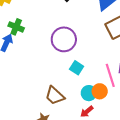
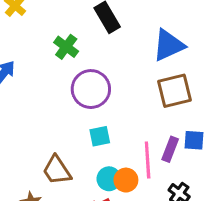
green cross: (16, 27) -> (66, 47), moved
cyan square: (77, 68) -> (100, 136), turned 32

